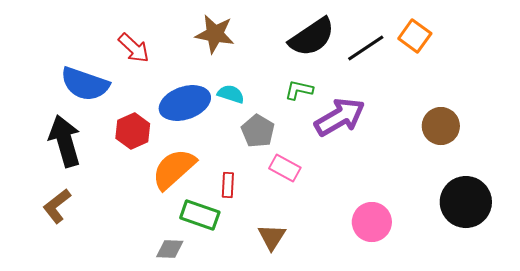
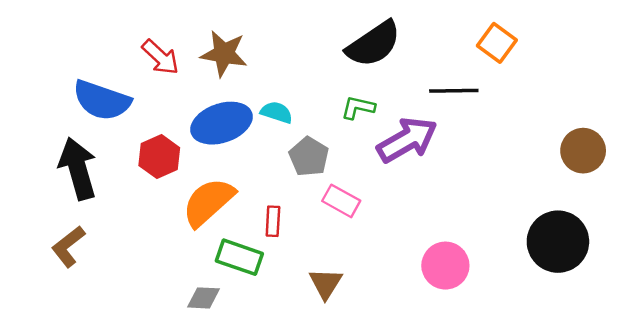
brown star: (215, 34) -> (224, 54), moved
black line: (366, 48) -> (454, 91), moved, turned 33
brown circle: (441, 126) -> (583, 151), moved

